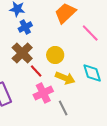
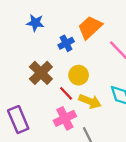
blue cross: (25, 27) -> (66, 43), moved
red line: (36, 71) -> (66, 93), moved

